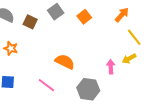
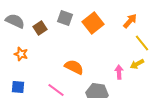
gray square: (56, 12) -> (65, 18), turned -35
orange square: (84, 17) -> (93, 23), size x1.5
brown square: (30, 22) -> (40, 28), turned 32

